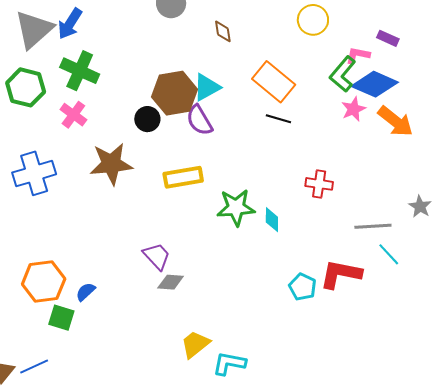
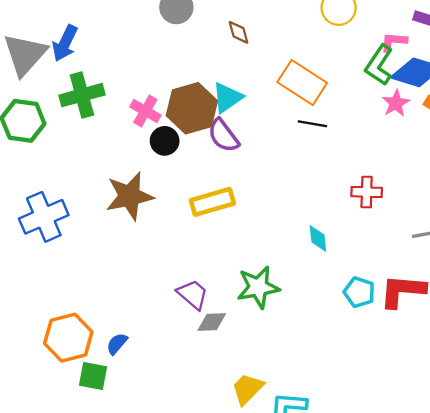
green cross: (80, 71) -> (82, 95), turned -33
pink cross: (73, 115) -> (145, 111), moved
green star: (236, 208) -> (258, 287), moved
cyan pentagon: (303, 287) -> (359, 292), moved

